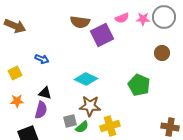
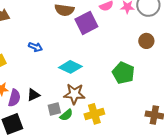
blue arrow: (42, 59) -> (35, 47), moved
black triangle: (45, 93) -> (33, 95), moved, turned -40
purple semicircle: (41, 110) -> (14, 98), moved

